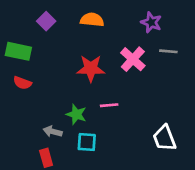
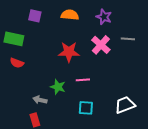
purple square: (46, 21) -> (35, 16), turned -32
purple star: (151, 22) -> (104, 17), moved
white trapezoid: (164, 138) -> (125, 105), turned 90
cyan square: (87, 142) -> (86, 108), moved

